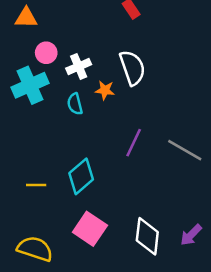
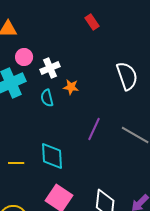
white semicircle: (132, 68) -> (127, 76), moved
cyan diamond: (81, 176) -> (52, 156), turned -52

